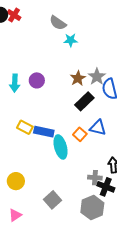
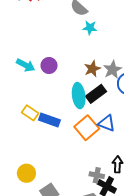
cyan arrow: (15, 83) -> (26, 65), turned -72
orange square: (80, 134) -> (87, 128), size x1.6
cyan ellipse: (61, 147) -> (79, 96), moved
yellow circle: (16, 181) -> (26, 173), moved

